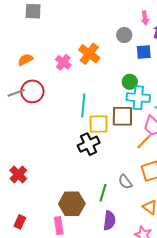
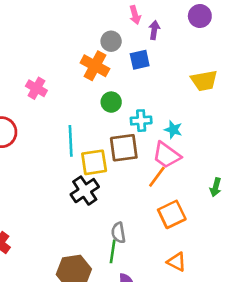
orange cross: (89, 54) -> (95, 66), moved
green circle: (130, 82) -> (111, 102), moved
cyan cross: (138, 98) -> (141, 121), size x0.7
gray semicircle: (125, 182) -> (118, 233), moved, turned 35

